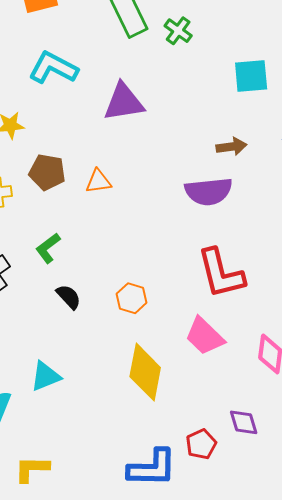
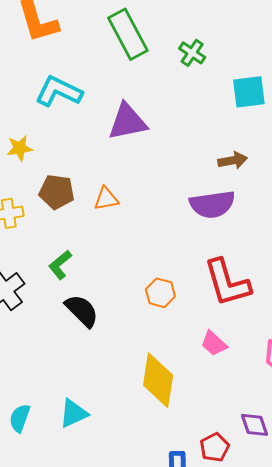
green cross: (178, 31) -> (192, 53), moved
black semicircle: (69, 297) -> (82, 311), size x1.4
orange hexagon: (132, 298) -> (160, 293), moved
pink trapezoid: (205, 336) -> (214, 344), size x0.7
cyan triangle: (45, 376) -> (74, 413), moved

